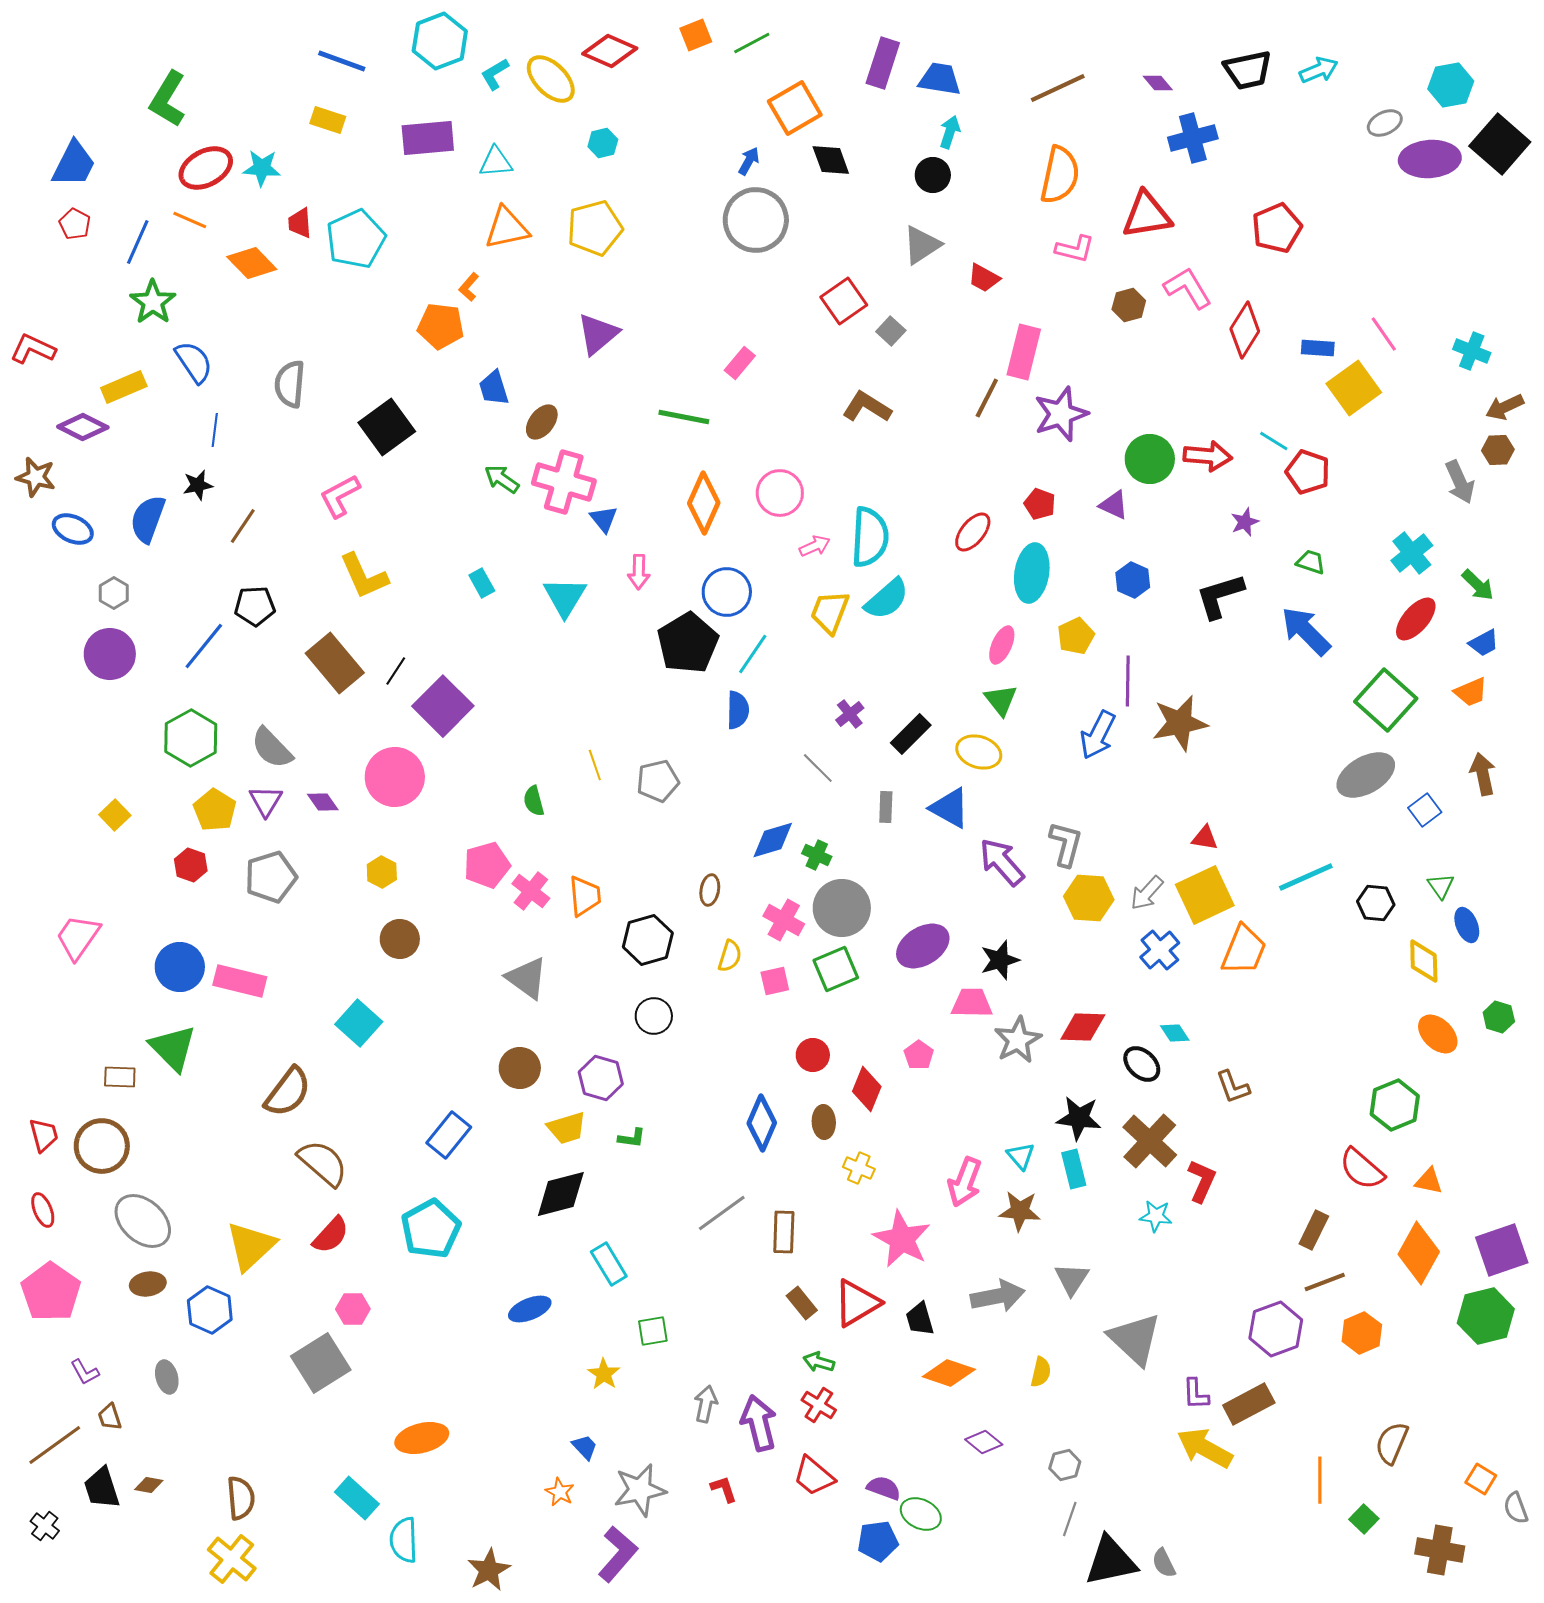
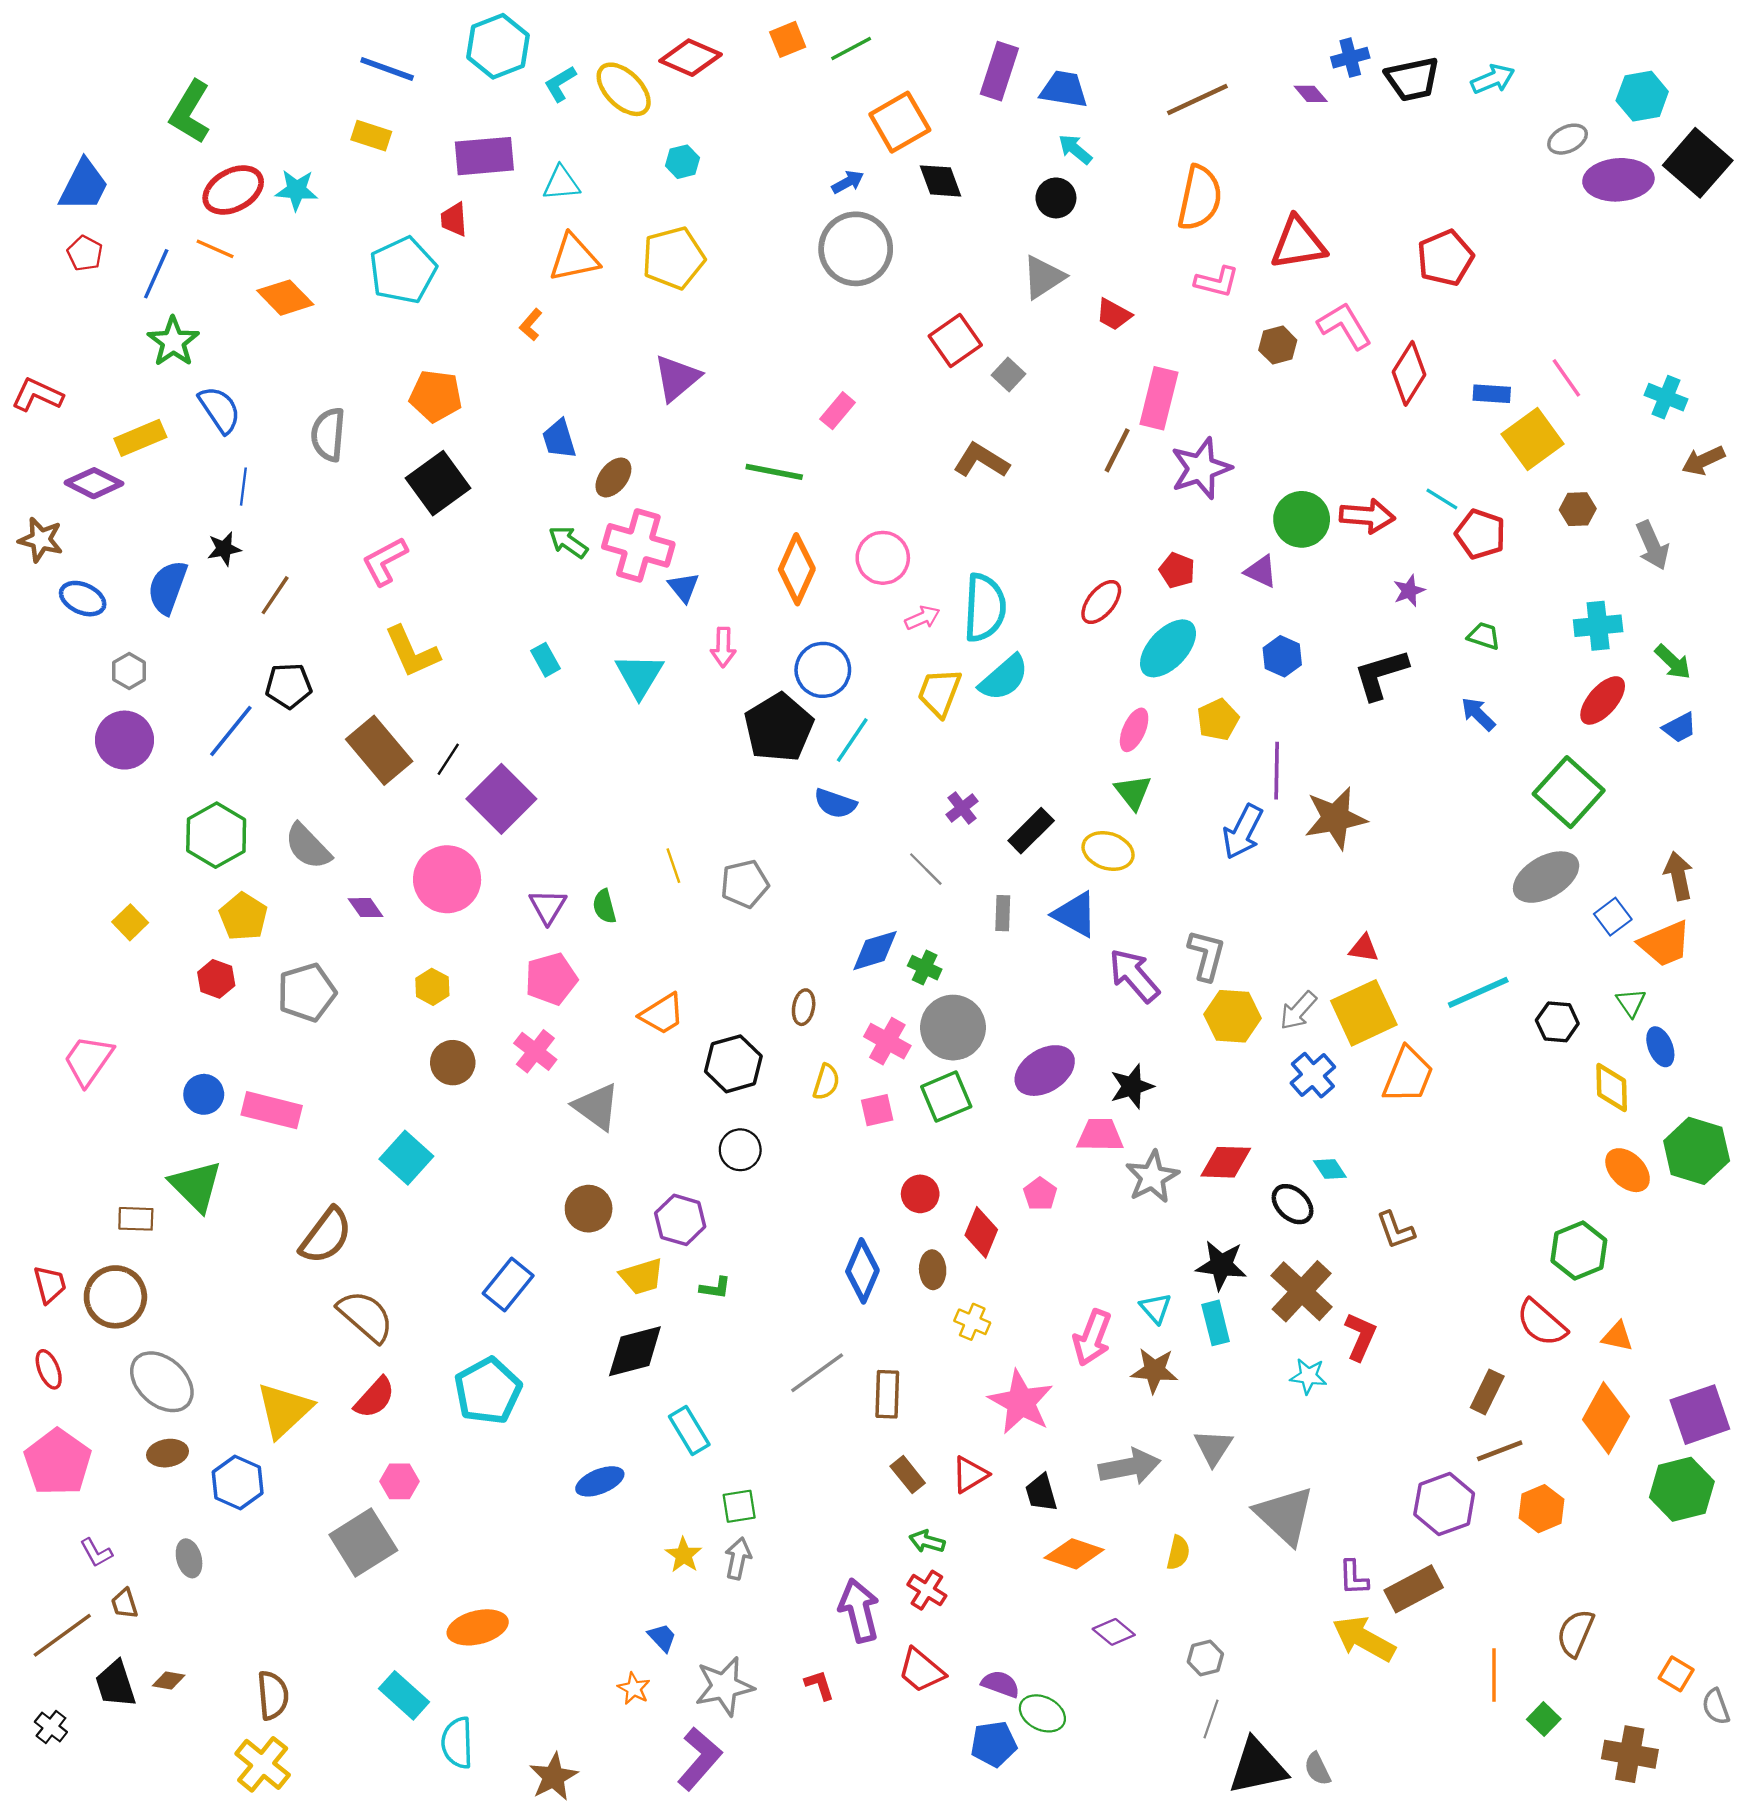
cyan arrow: (950, 132) -> (1075, 149), turned -68
blue cross: (1193, 138) -> (1350, 58), moved, size x0.7
blue arrow: (749, 161) -> (848, 182), turned 32
red trapezoid: (300, 223) -> (454, 219), moved
orange pentagon: (441, 326) -> (436, 396), moved
brown hexagon: (1498, 450) -> (1578, 509), moved
cyan cross: (1412, 553) -> (1598, 626), turned 33
cyan ellipse: (1032, 573) -> (1168, 648), turned 34
blue arrow: (1306, 631) -> (1478, 714), size x0.6
orange trapezoid: (1471, 692) -> (1665, 944), moved, size x1.4
blue semicircle: (738, 710) -> (835, 803), turned 108
purple triangle: (266, 801) -> (548, 906), moved
pink cross: (531, 891) -> (535, 1051), moved
orange trapezoid: (585, 896) -> (662, 1014), turned 63
blue circle: (180, 967) -> (204, 1094), size x0.7
green hexagon: (1499, 1017) -> (1697, 1151), size x1.8
red triangle: (857, 1303) -> (970, 1475), size x0.7
gray arrow: (706, 1404) -> (738, 1558), moved

